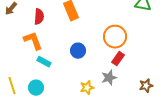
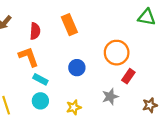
red rectangle: (118, 59) -> (128, 76), moved
cyan circle: (36, 88) -> (40, 101), moved
yellow star: (87, 88) -> (74, 107), moved

